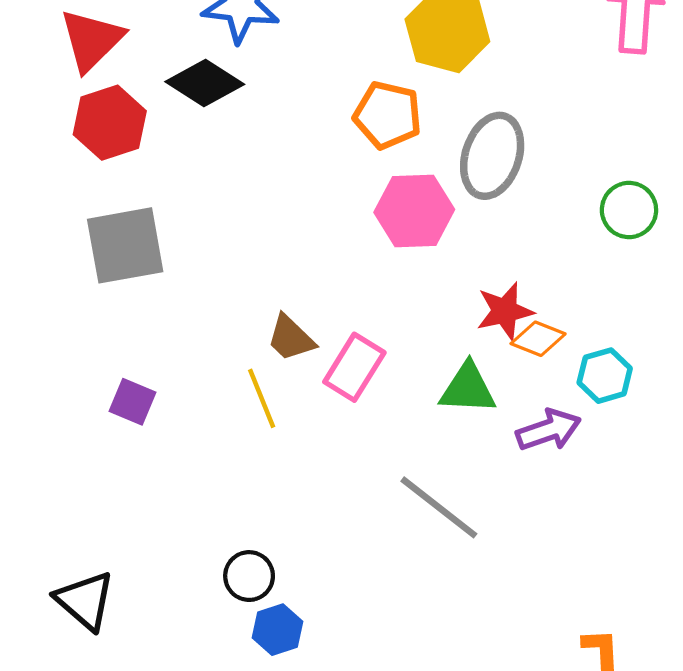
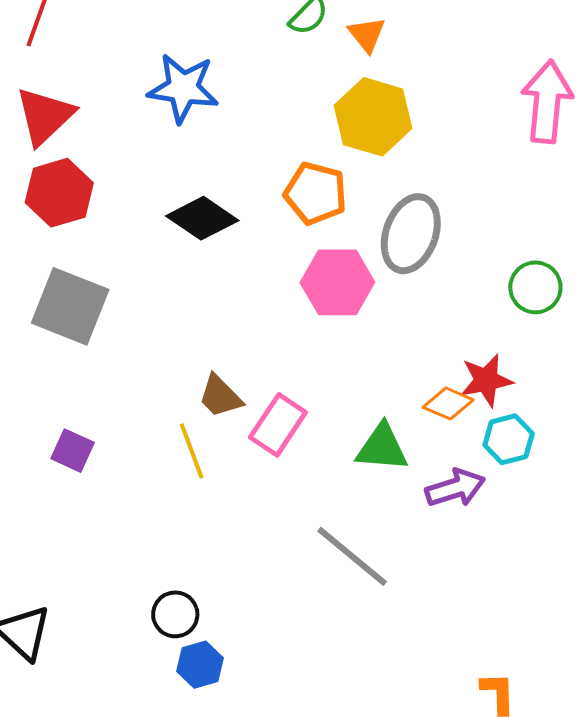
black diamond: (205, 83) -> (202, 218), moved
gray square: (125, 245) -> (70, 306), turned 30
red star: (505, 311) -> (486, 380), moved

